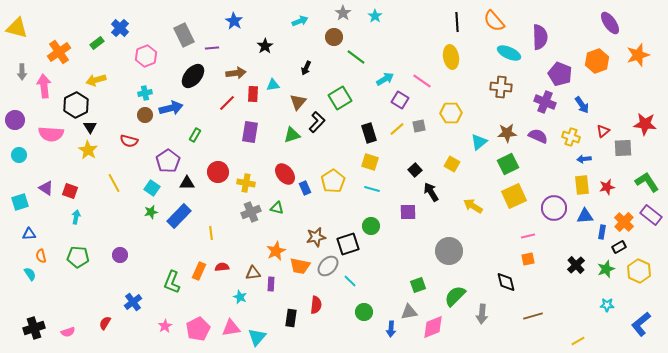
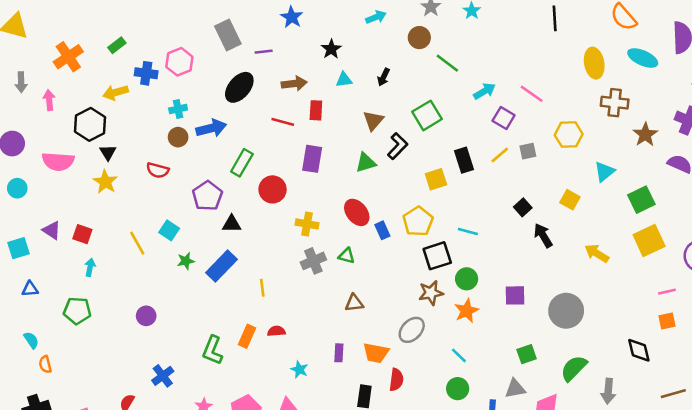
black line: (457, 22) -> (555, 18), moved
blue cross: (120, 28) -> (146, 73), moved, turned -36
yellow ellipse: (451, 57) -> (594, 63), moved
cyan triangle: (273, 85) -> (344, 80), moved
pink arrow: (44, 86) -> (49, 100), size x0.7
brown cross: (501, 87) -> (615, 103), moved
red line: (227, 103) -> (283, 122), turned 60
brown star: (507, 133) -> (645, 135), moved, turned -30
green rectangle: (195, 135) -> (242, 163), size x1.5
yellow square: (370, 162) -> (436, 179), moved, turned -36
red circle: (218, 172) -> (273, 189), moved
yellow line: (114, 183) -> (137, 243), moved
cyan square: (152, 188) -> (169, 230), moved
purple square: (408, 212) -> (515, 295), moved
brown star: (316, 237) -> (431, 293), moved
black square: (348, 244) -> (437, 256), moved
orange star: (276, 251) -> (467, 311), moved
orange semicircle: (41, 256) -> (45, 364), moved
green pentagon: (78, 257) -> (77, 311), moved
orange trapezoid: (300, 266) -> (376, 353), moved
brown triangle: (253, 273) -> (354, 303), moved
cyan line: (350, 281) -> (459, 355), moved

